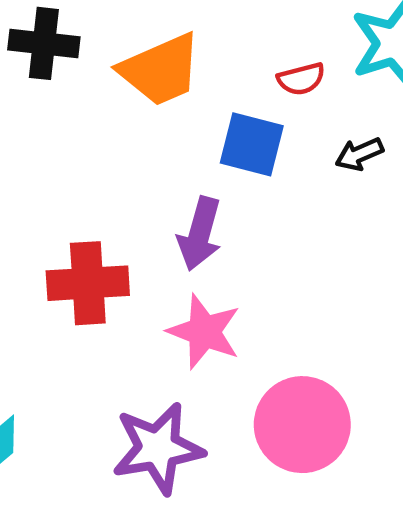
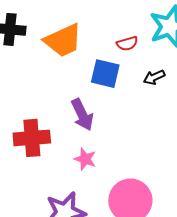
purple arrow: (200, 234) -> (82, 115), turned -40
pink star: (204, 332) -> (85, 159), size x0.7

